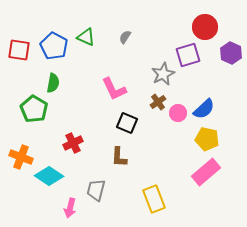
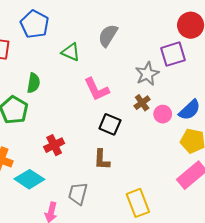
green triangle: (86, 37) -> (71, 52), moved
gray semicircle: (125, 37) -> (108, 35), size x1.6
blue pentagon: (54, 46) -> (35, 24), moved

